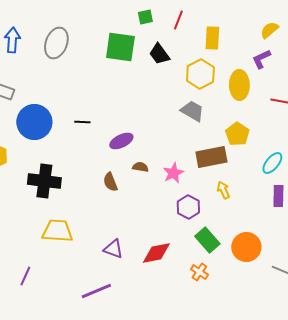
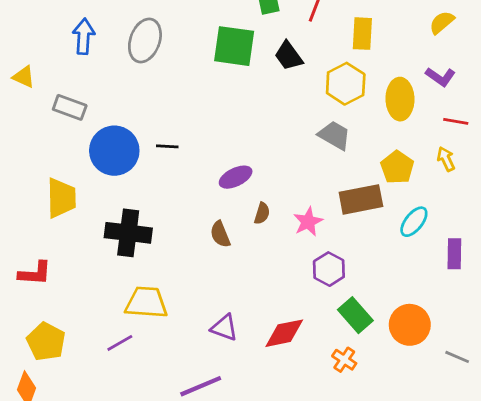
purple L-shape: (261, 59) -> (440, 77), moved, turned -120
black line: (82, 122) -> (167, 146), moved
cyan ellipse: (272, 163) -> (414, 222), moved
brown semicircle: (140, 167) -> (262, 213), turned 98
yellow arrow: (223, 190) -> (446, 159), moved
purple line: (25, 276) -> (120, 343), moved, turned 36

